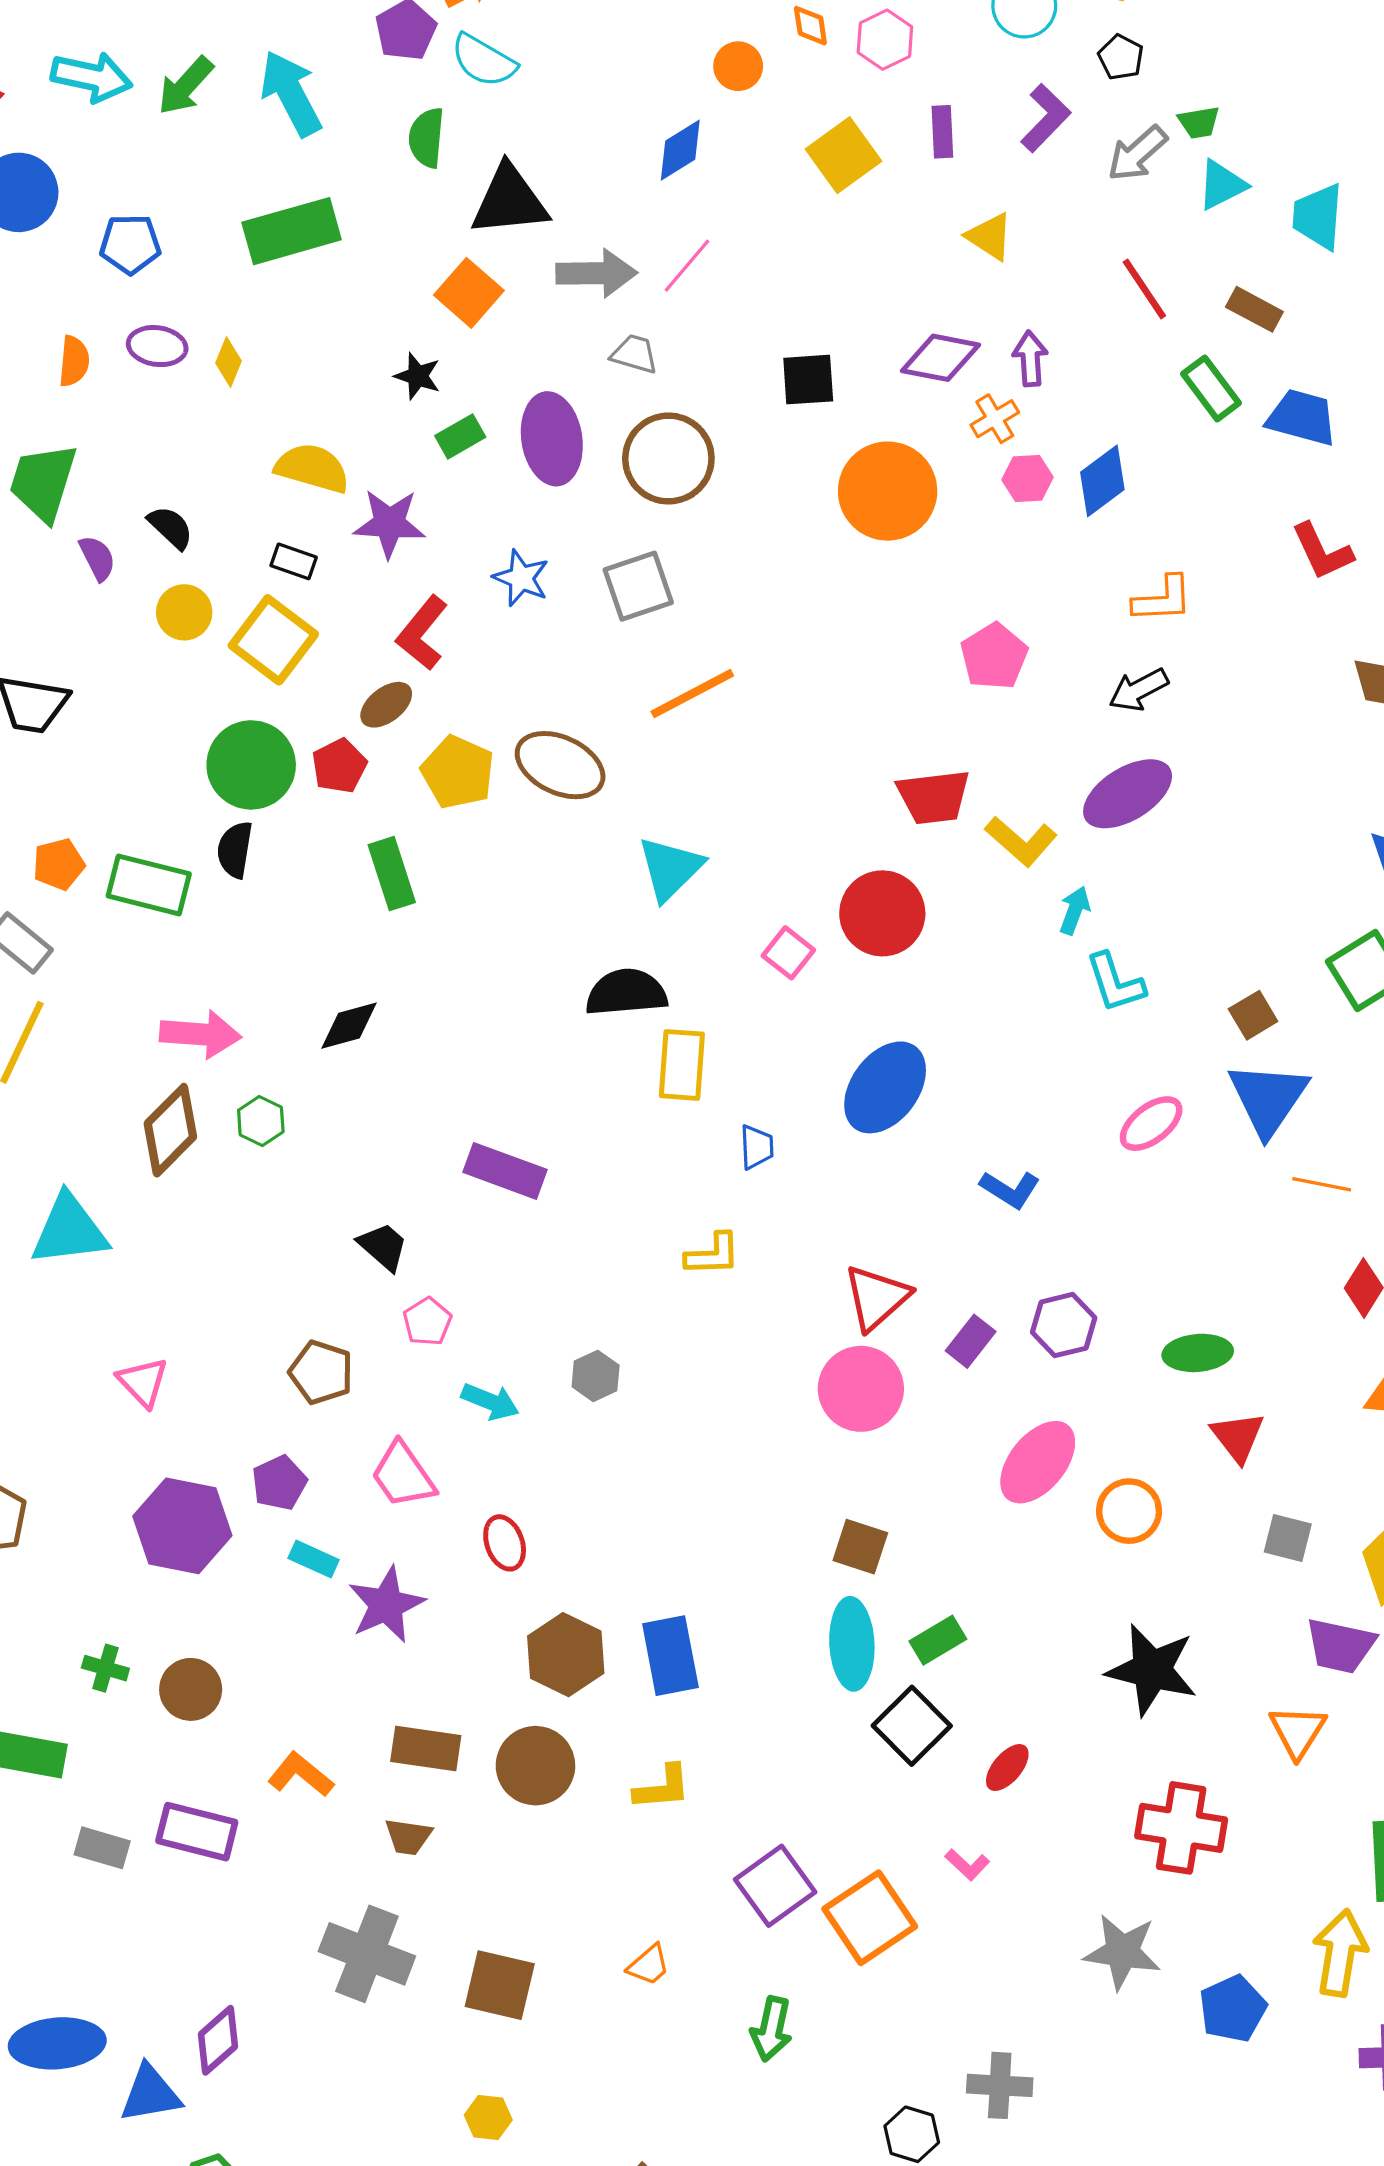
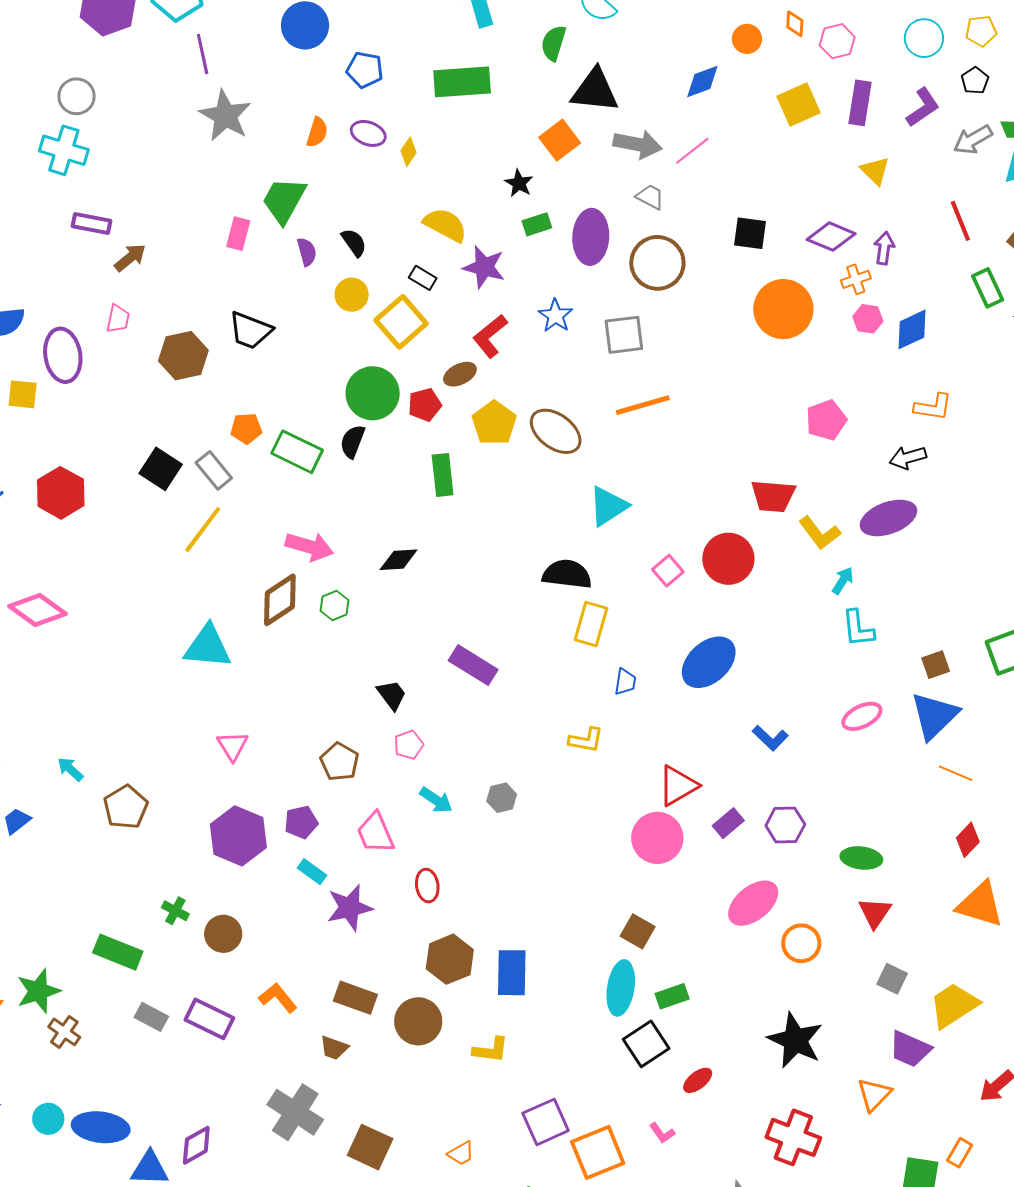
purple rectangle: (942, 132) -> (860, 103), size x1.4

